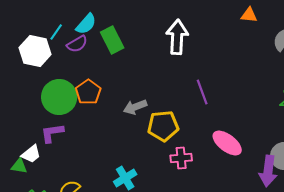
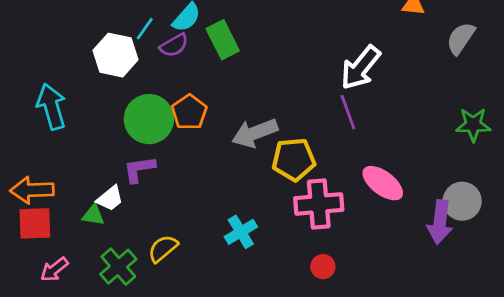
white arrow: (177, 37) -> (360, 68), moved, turned -144
gray arrow: (135, 107) -> (255, 133), size x1.4
pink cross: (181, 158) -> (319, 204), size x1.6

